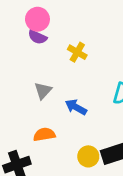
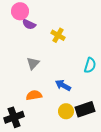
pink circle: (37, 19) -> (20, 11), moved
blue arrow: (76, 107) -> (63, 85), moved

